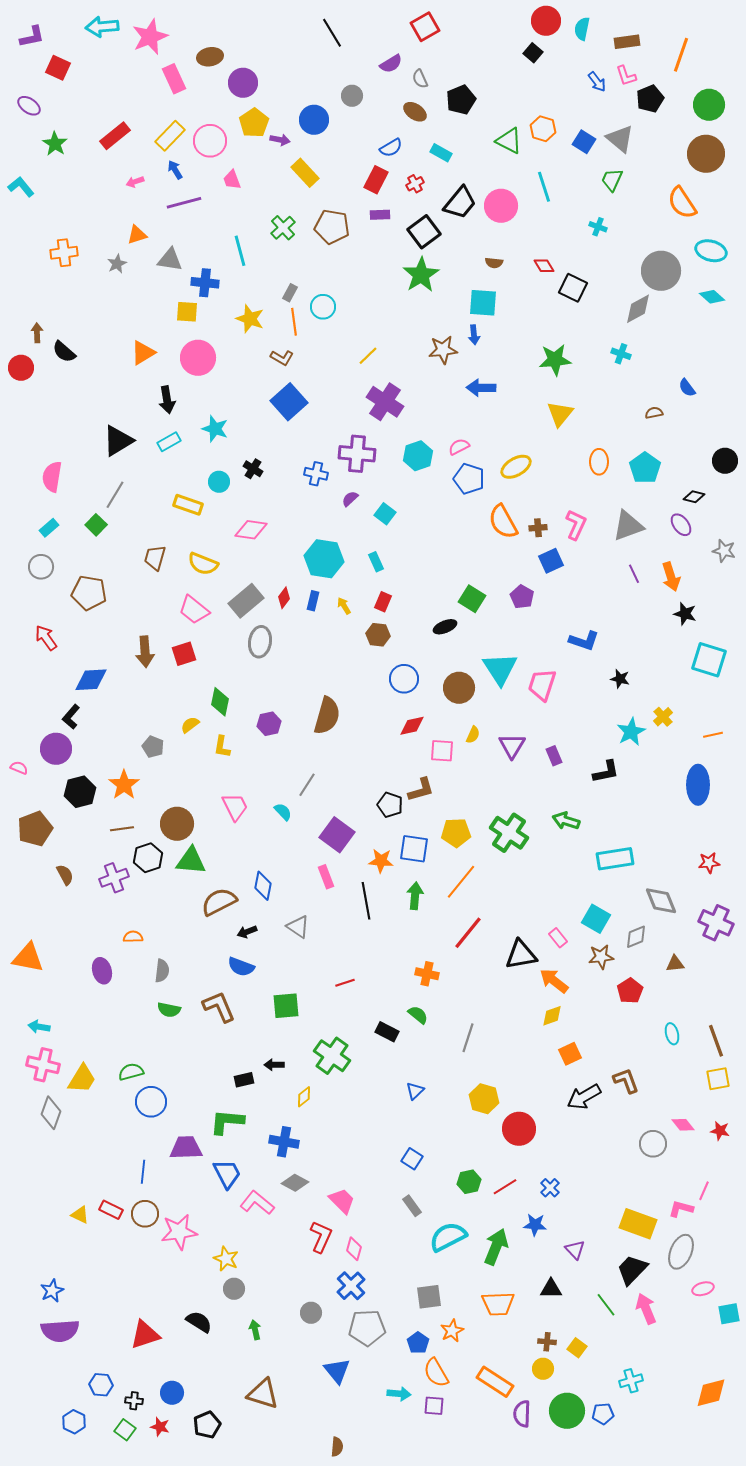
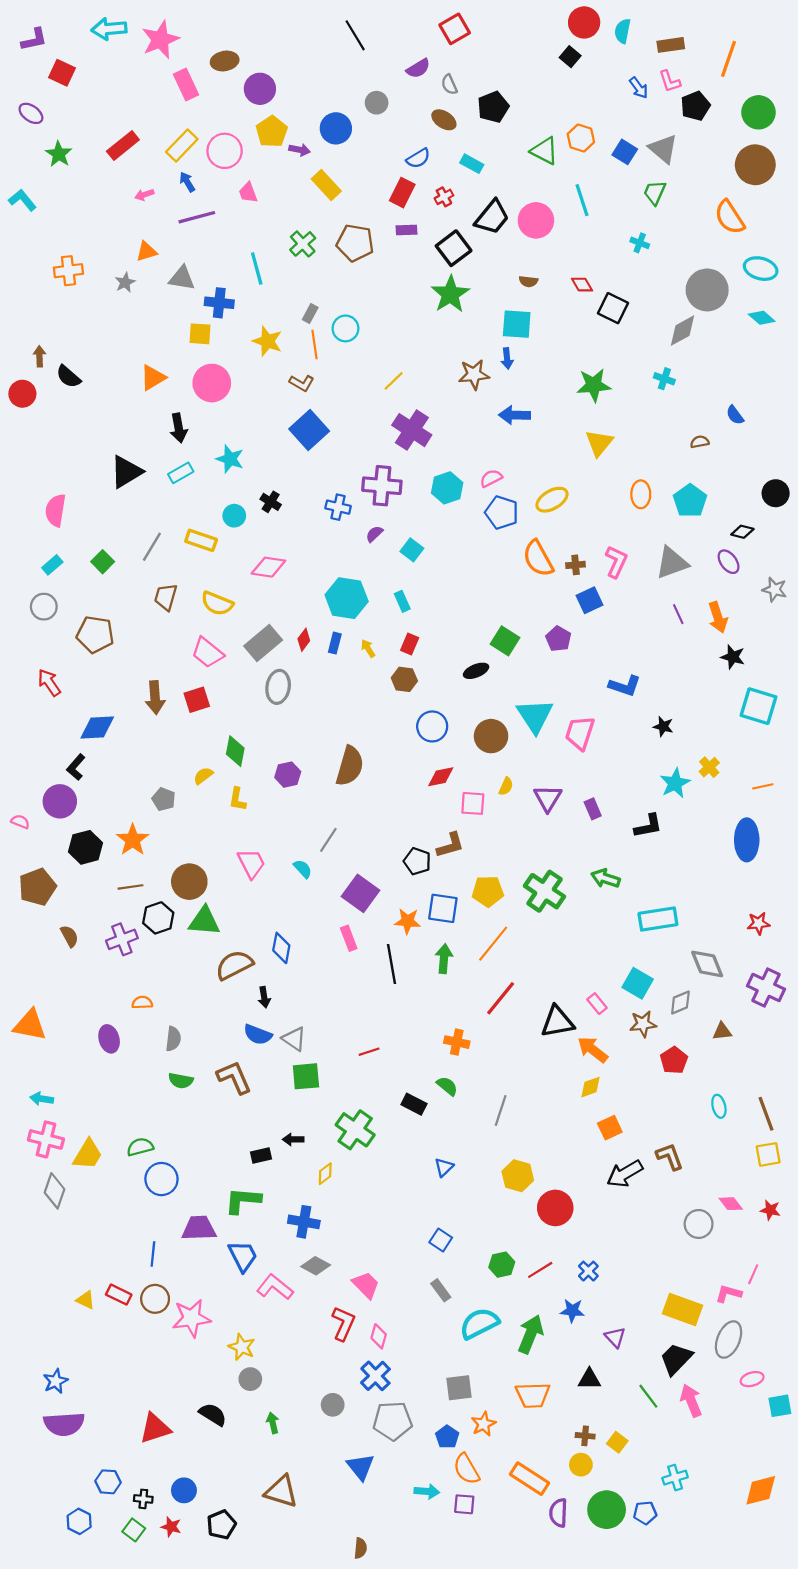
gray line: (115, 495) -> (152, 547), moved
gray triangle: (298, 927) -> (294, 1039), moved
black arrow: (247, 932) -> (264, 997), turned -78

